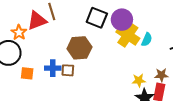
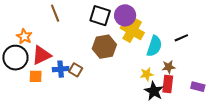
red triangle: (37, 21) -> (41, 55), moved
cyan semicircle: (147, 40) -> (154, 46), moved, size x1.5
brown hexagon: (79, 48) -> (104, 47), moved
brown square: (68, 70) -> (76, 70), turned 32

